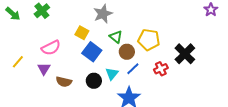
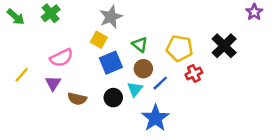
gray star: (103, 14) -> (111, 17), moved
blue square: (92, 52) -> (111, 63), turned 30
brown circle: (127, 52) -> (143, 69), moved
black cross: (185, 54) -> (224, 46), moved
red cross: (161, 69) -> (194, 73), moved

